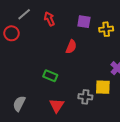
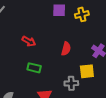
red arrow: (49, 19) -> (29, 41), moved, turned 152
red semicircle: (71, 47) -> (66, 49), moved

